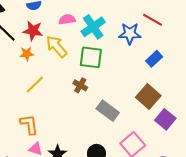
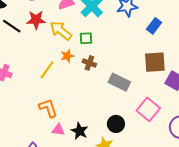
orange star: (27, 54) -> (67, 56), moved
green square: (91, 57) -> (86, 38), moved, size x0.6
brown square: (148, 96) -> (155, 62), turned -35

